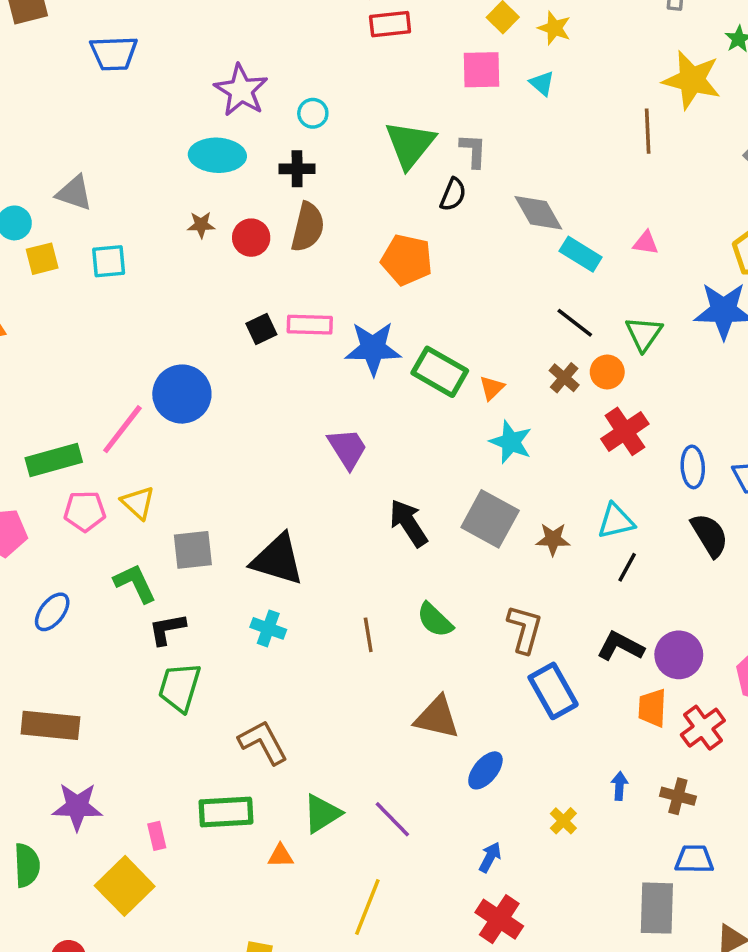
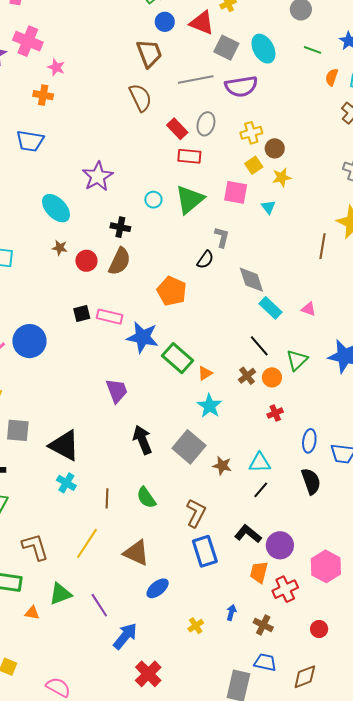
yellow star: (554, 28) -> (282, 177), turned 30
cyan circle: (313, 113) -> (153, 200), moved
green triangle: (410, 144) -> (190, 200), moved
cyan ellipse: (217, 155) -> (56, 208), moved, turned 32
red cross: (625, 431) -> (275, 413), size x0.6
cyan cross: (268, 628) -> (66, 483), moved
blue arrow: (490, 857) -> (125, 636), moved, size x1.6
yellow line: (367, 907) -> (87, 543), moved

